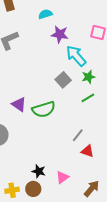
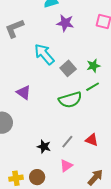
cyan arrow: (76, 56) -> (44, 54), moved
green semicircle: (44, 109) -> (70, 100), moved
gray line: (78, 135) -> (67, 142), moved
black star: (39, 171) -> (44, 147), moved

